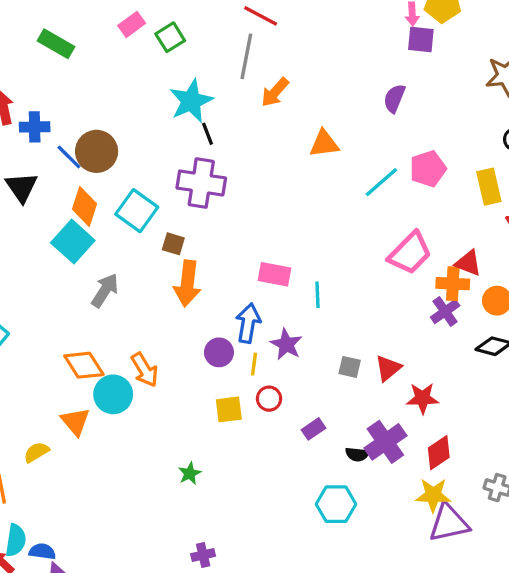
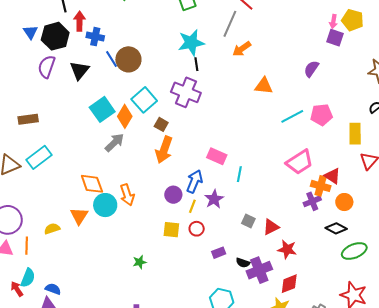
orange diamond: (84, 207) -> (125, 116), moved
black semicircle: (357, 454) -> (243, 263), moved
blue semicircle: (42, 551) -> (53, 289), moved

